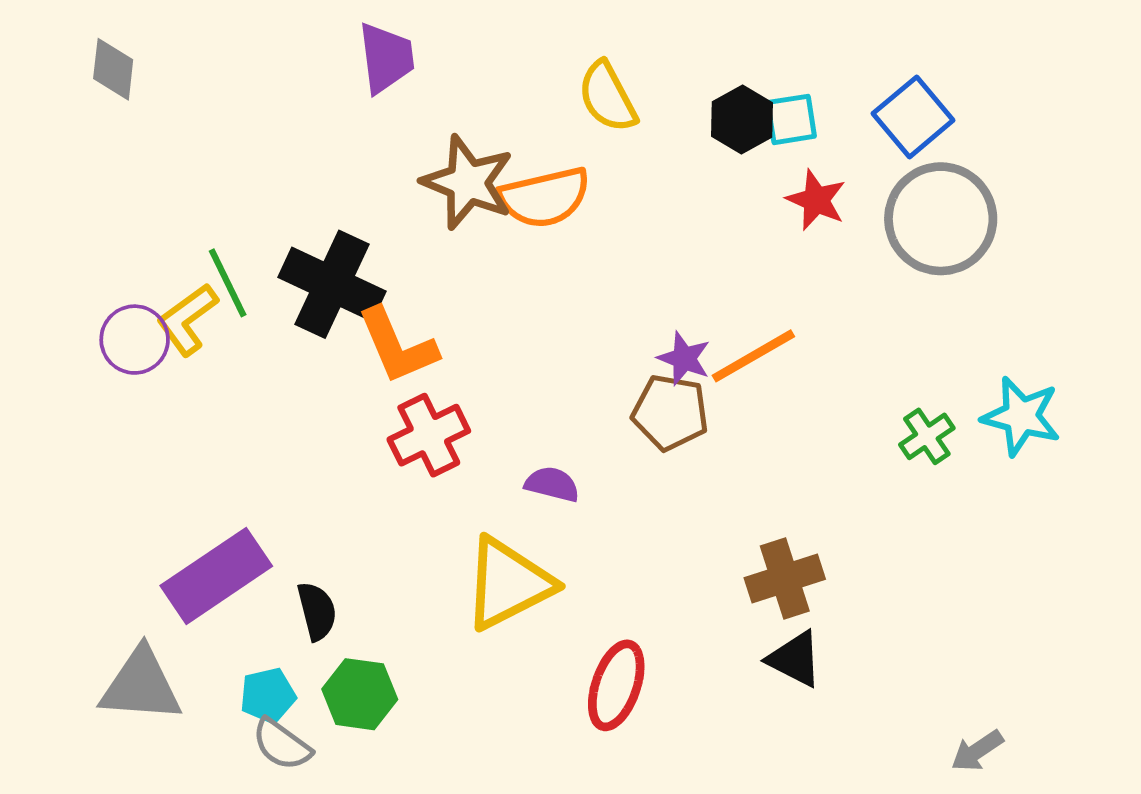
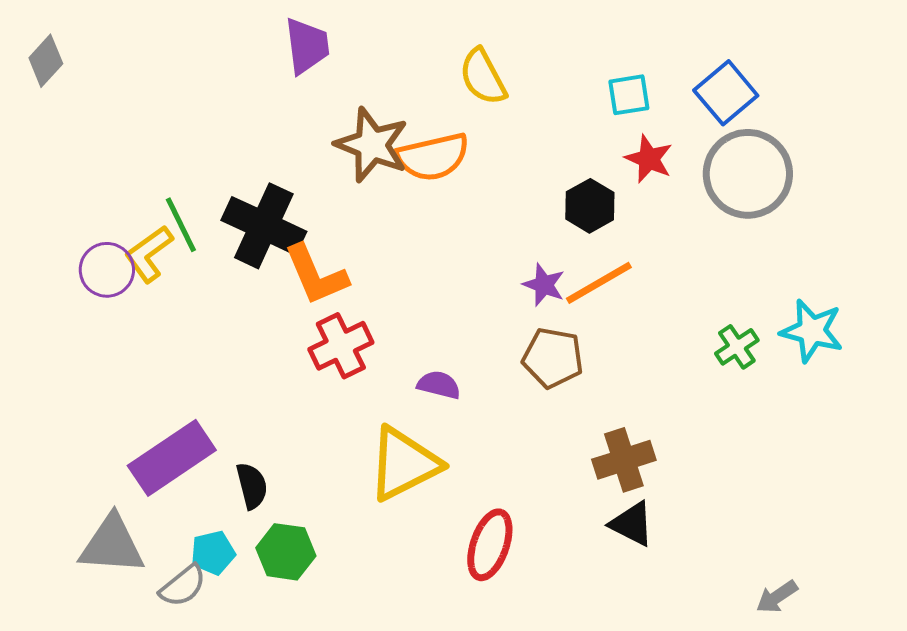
gray diamond: (113, 69) -> (46, 61), moved, turned 36
black hexagon: (742, 119) -> (590, 206), moved
brown pentagon: (670, 412) -> (553, 358), moved
gray semicircle: (282, 745) -> (183, 586), moved, turned -75

